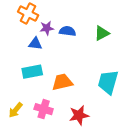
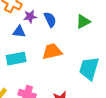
blue semicircle: (67, 31) -> (50, 20), turned 56
orange trapezoid: (62, 82) -> (52, 52), moved

